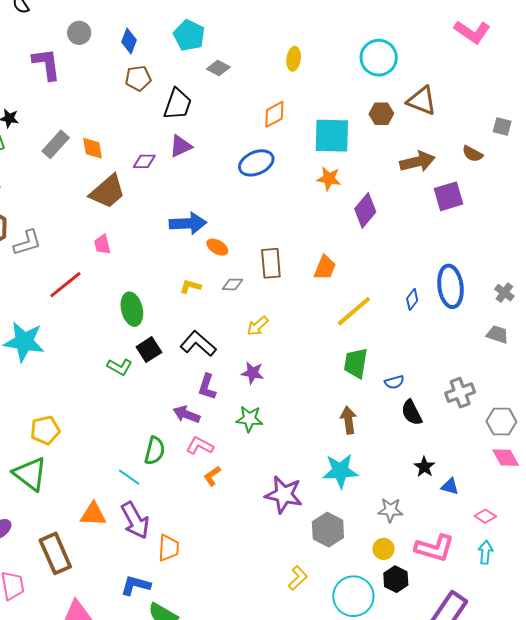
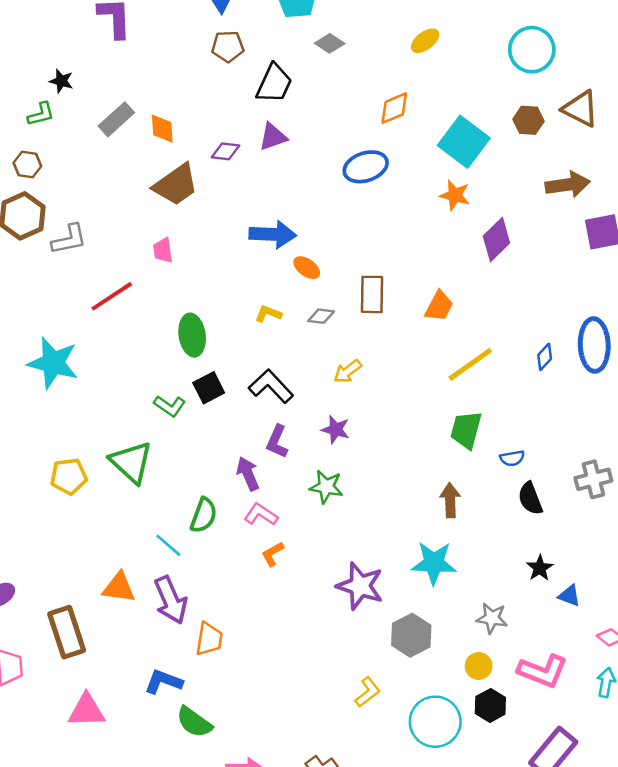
yellow ellipse: (294, 59) -> (425, 41), turned 40
cyan square: (332, 136) -> (464, 142), turned 30
purple arrow: (187, 414) -> (248, 474), turned 40
green triangle: (30, 474) -> (131, 462), moved

